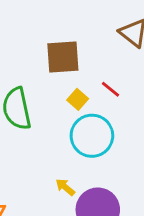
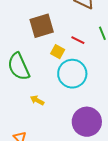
yellow arrow: (65, 187) -> (37, 100), moved

